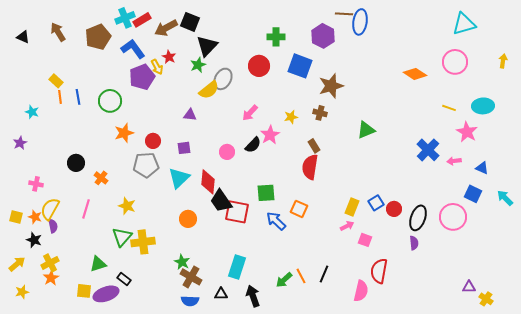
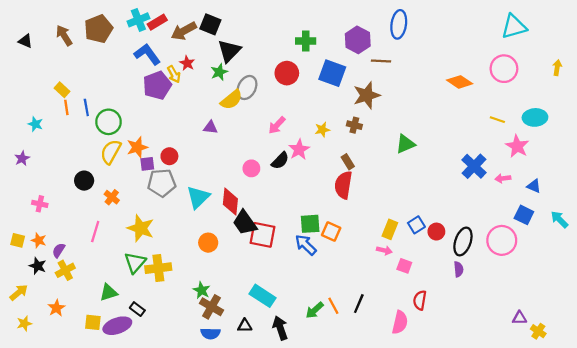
brown line: (344, 14) -> (381, 61), moved
brown pentagon: (98, 37) -> (99, 29), moved
green circle: (110, 101) -> (108, 122), moved
purple square: (184, 148) -> (147, 164), moved
green square: (266, 193) -> (310, 224), moved
yellow star: (127, 206) -> (141, 228), size x1.4
yellow semicircle: (50, 209) -> (111, 152), moved
purple semicircle: (53, 226) -> (59, 250), turned -136
pink arrow: (347, 226) -> (384, 250), turned 40
yellow cross: (50, 263) -> (65, 270), moved
cyan rectangle: (237, 267) -> (262, 296), turned -75
red semicircle: (379, 271) -> (420, 300), size x0.7

